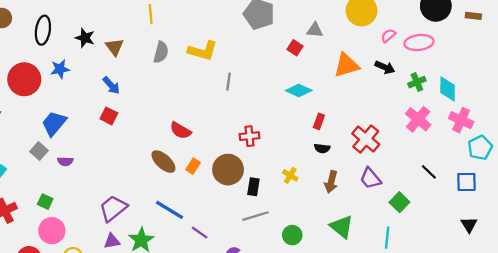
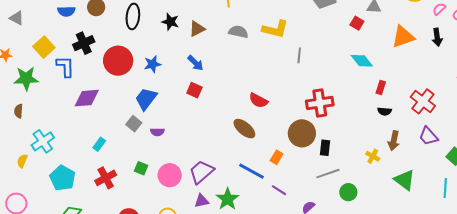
brown triangle: (115, 47) -> (197, 29), turned 42
gray semicircle: (161, 52) -> (238, 32), turned -90
black arrow: (385, 67) -> (437, 37), turned 60
blue star: (60, 69) -> (152, 64), moved
cyan diamond: (299, 90) -> (362, 61), turned 30
red cross: (249, 136) -> (320, 103), size x1.5
orange rectangle: (193, 166) -> (277, 157), moved
yellow cross: (290, 175) -> (373, 156), moved
pink circle: (52, 231) -> (170, 175), moved
green circle: (292, 235) -> (348, 192), moved

